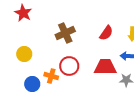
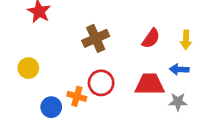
yellow circle: (24, 54) -> (28, 68), moved

